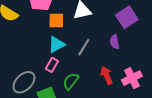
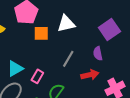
cyan triangle: (56, 44) -> (15, 69), moved
red arrow: (106, 75) -> (90, 75), moved, turned 102

